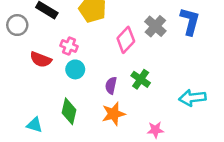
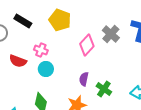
green cross: (141, 79) -> (104, 89), moved
purple semicircle: (111, 85) -> (84, 79), moved

